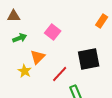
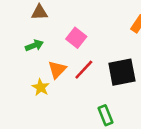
brown triangle: (14, 16) -> (39, 12), moved
red line: (60, 74) -> (84, 70), moved

